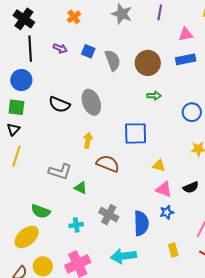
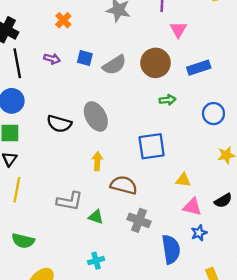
pink triangle: (186, 34) -> (178, 30), moved, turned -42
blue rectangle: (186, 59) -> (199, 68), moved
gray semicircle: (113, 60) -> (114, 65), turned 85
green semicircle: (41, 211) -> (23, 241), moved
gray cross: (109, 215) -> (139, 220), moved

